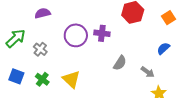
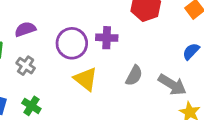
purple semicircle: (43, 13) -> (25, 29), moved
gray arrow: (148, 72) -> (172, 85), size x1.5
yellow triangle: (71, 79) -> (86, 79), moved

